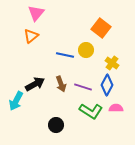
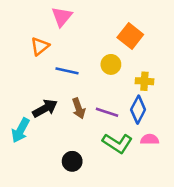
pink triangle: (36, 13) -> (62, 17), moved
blue line: (65, 55) -> (67, 71), moved
yellow cross: (112, 63) -> (144, 81), turned -32

